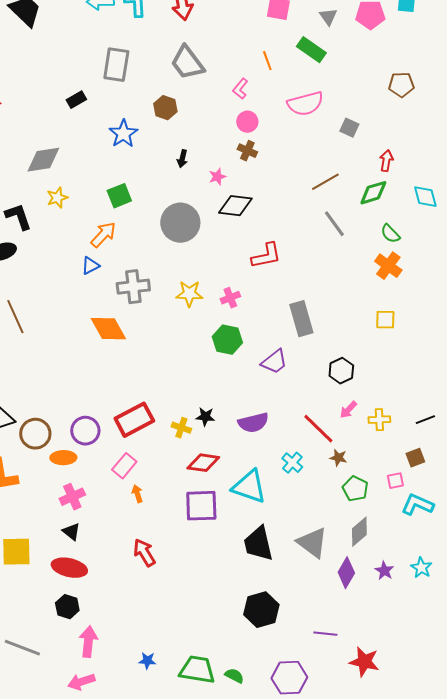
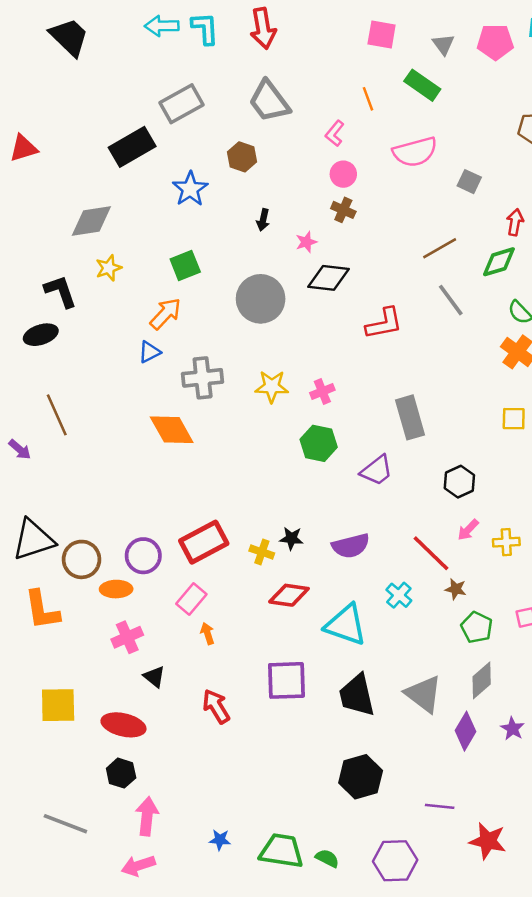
gray rectangle: (116, 65) -> (182, 104), turned 52
black rectangle: (76, 100) -> (132, 147), size x1.8
red L-shape: (266, 256) -> (384, 324), moved
purple square: (201, 506) -> (286, 680), moved
black triangle: (71, 532) -> (154, 677), moved

